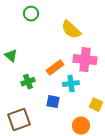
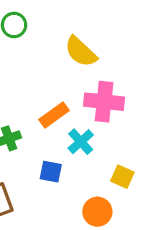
cyan cross: (71, 84) -> (81, 142), turned -35

